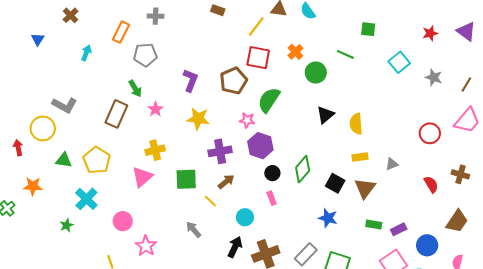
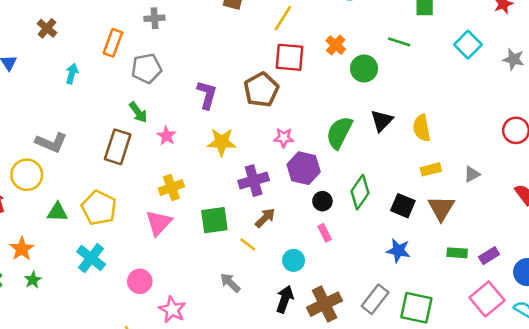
green semicircle: (269, 100) -> (339, 133), moved
orange star: (33, 186) -> (22, 249), turned -30
green star: (67, 225) -> (33, 280), moved

